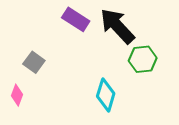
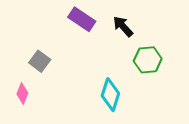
black arrow: (117, 26) -> (123, 26), size x0.6

